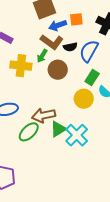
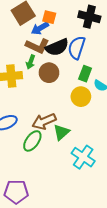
orange square: (76, 19) -> (49, 17), moved, turned 32
black semicircle: (70, 47) -> (57, 47), size x1.6
cyan cross: (77, 135) -> (83, 157), moved

